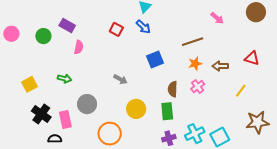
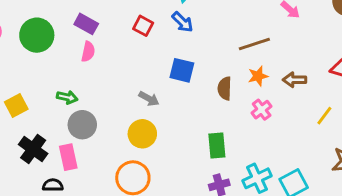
purple rectangle: (67, 25) -> (86, 24), moved
green circle: (43, 36) -> (37, 35), size x1.5
blue square: (155, 60) -> (182, 70), moved, turned 36
brown semicircle: (173, 89) -> (225, 88), moved
gray circle: (87, 104) -> (82, 125), moved
yellow circle: (136, 109) -> (142, 134), moved

